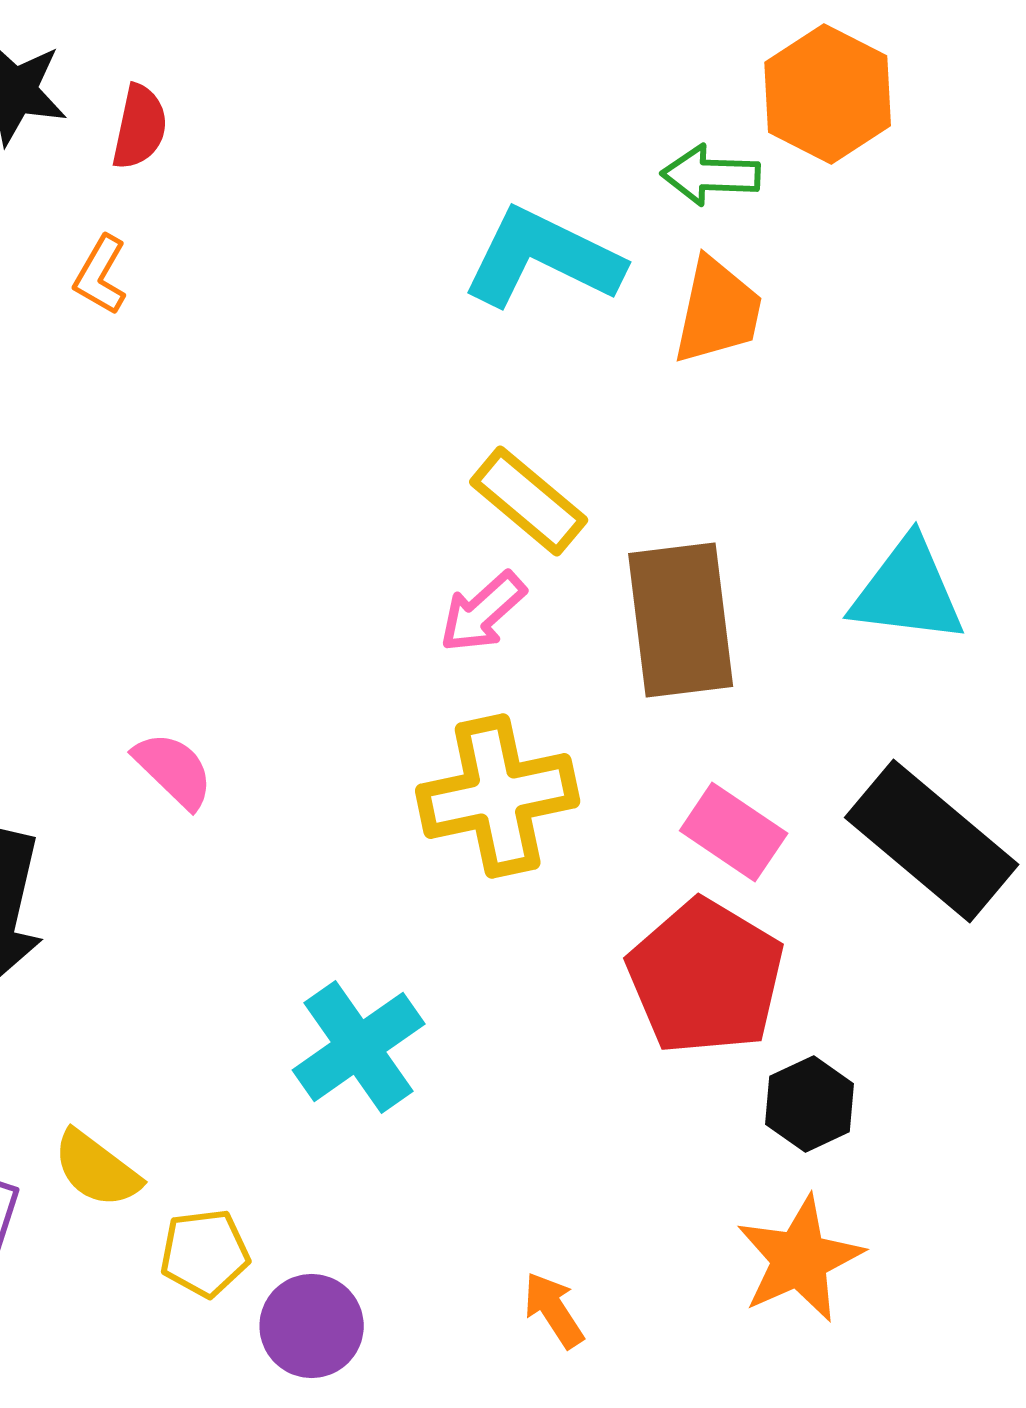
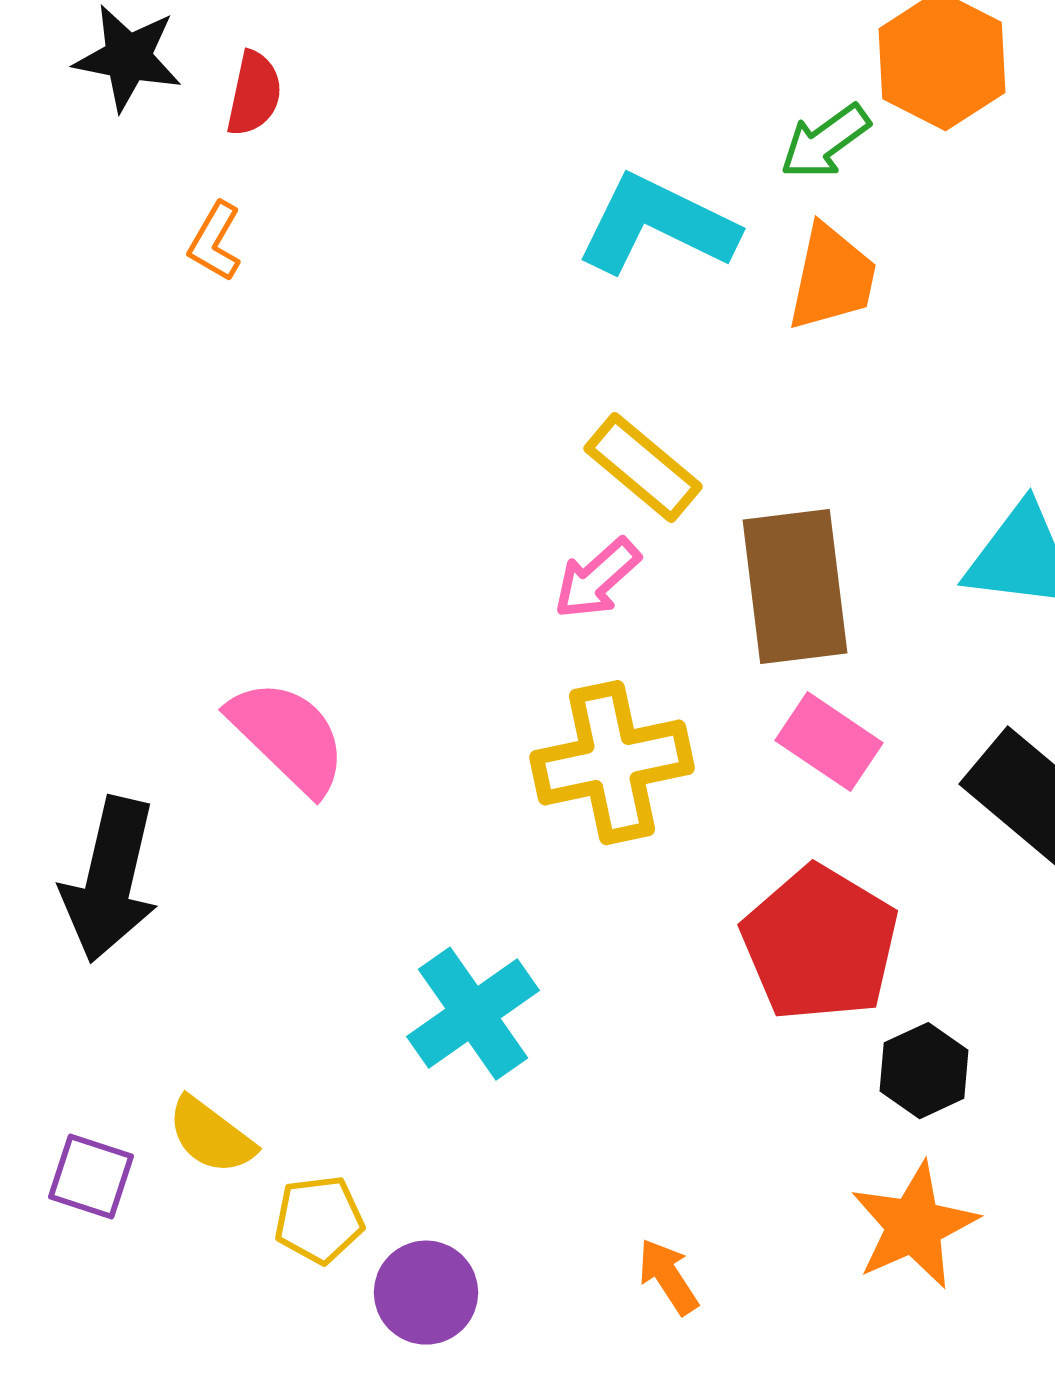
green arrow: (711, 175) -> (825, 142), turned -38
pink semicircle: (174, 770) -> (288, 737), size x1.5
pink rectangle: (734, 832) -> (829, 742), moved

